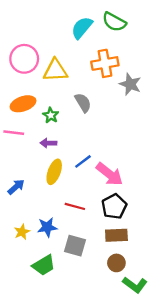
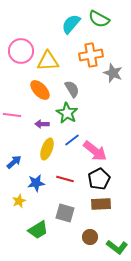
orange ellipse: (23, 104) -> (40, 90), moved, turned 65
green star: (51, 115) -> (67, 113), moved, size x1.5
blue star: (47, 227) -> (36, 183), moved
brown circle: (116, 263) -> (90, 237), moved

